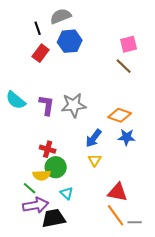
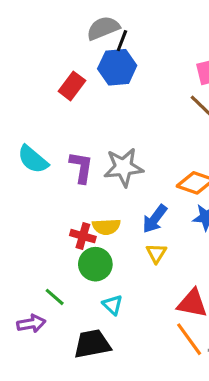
black line: (38, 28) -> (122, 41), moved, turned 40
yellow semicircle: (42, 175) -> (106, 227), moved
purple arrow: (36, 205) -> (31, 324), moved, size x0.7

